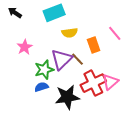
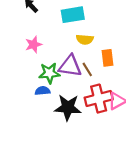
purple triangle: (62, 59) -> (70, 66), turned 40

